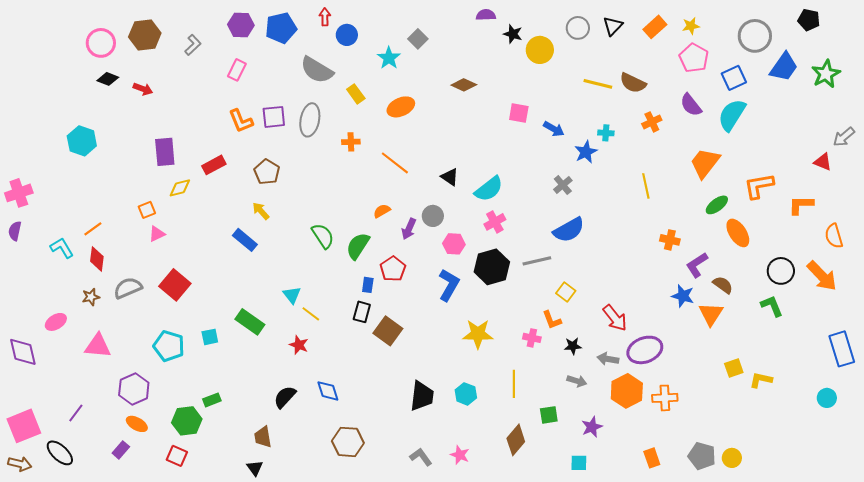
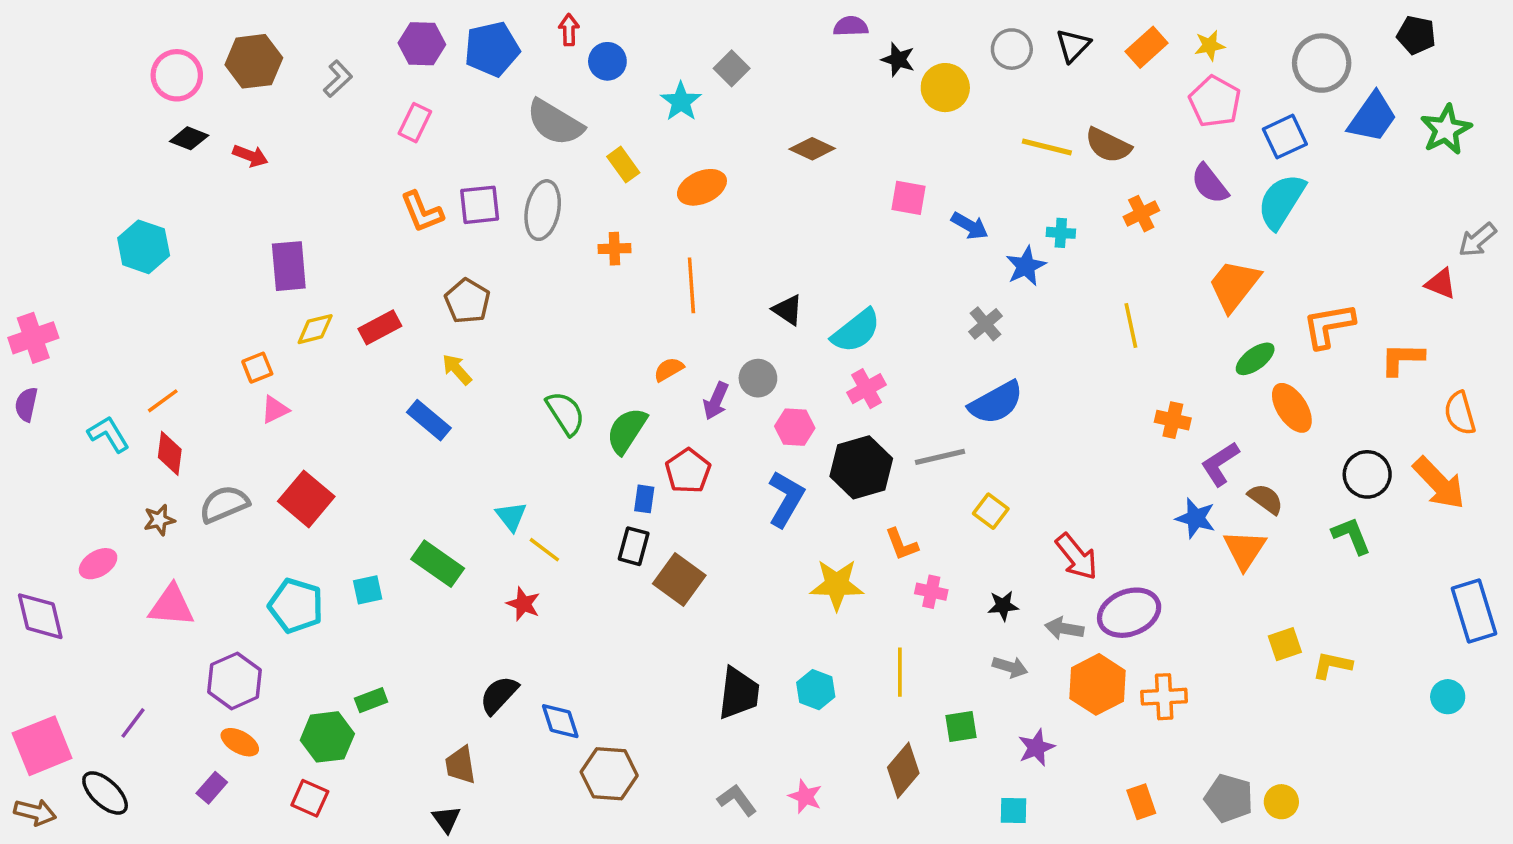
orange line: (395, 163) -> (691, 285), turned 48
red rectangle: (214, 165) -> (380, 327), moved
orange L-shape: (552, 320) -> (902, 544), moved
blue diamond: (328, 391) -> (560, 721), moved

